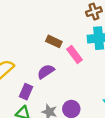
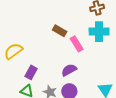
purple semicircle: (46, 72) -> (69, 70), moved

